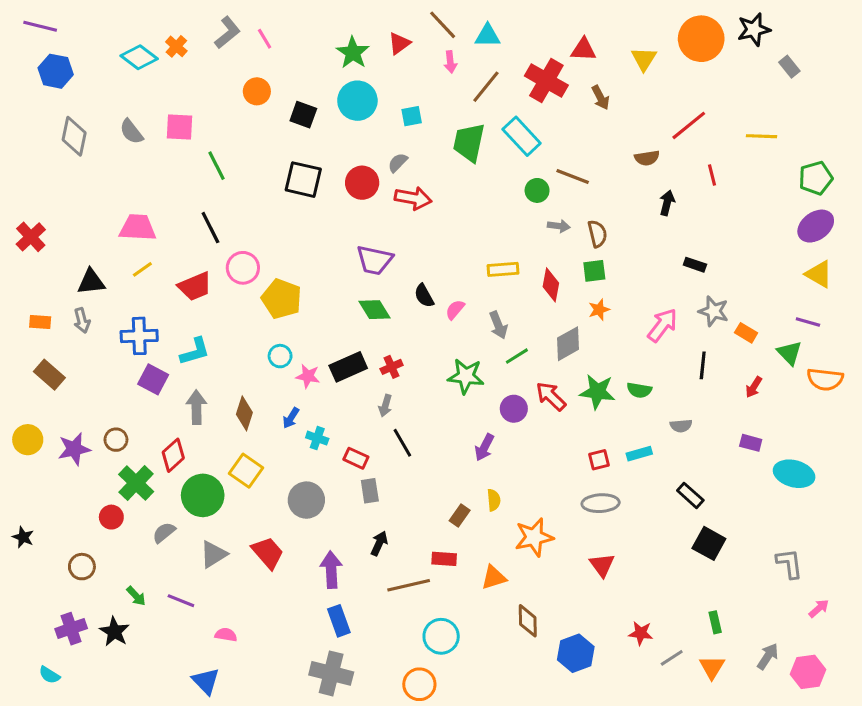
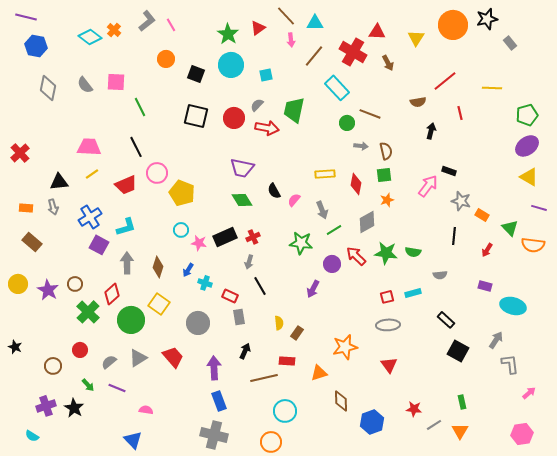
green trapezoid: (469, 142) -> (294, 110), moved
purple line: (808, 322) -> (539, 208), moved
pink arrow: (662, 325) -> (428, 186), moved
blue cross: (139, 336) -> (90, 217), turned -30
purple star: (74, 449) -> (48, 290), turned -30
yellow semicircle: (494, 500) -> (279, 323), moved
red circle: (111, 517) -> (80, 350), moved
gray semicircle: (164, 533) -> (109, 362), moved
gray arrow: (768, 656) -> (496, 340), moved

